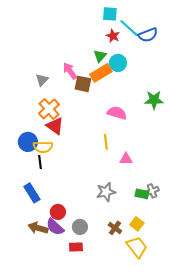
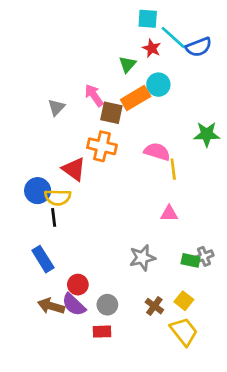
green triangle: (100, 56) -> (128, 64), moved
orange cross: (49, 109) -> (102, 146), moved, turned -35
yellow line: (106, 142) -> (173, 169), moved

